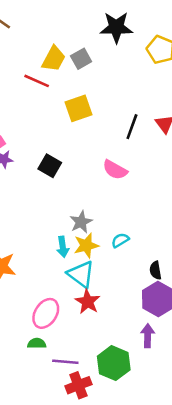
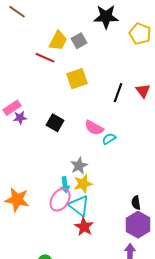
pink semicircle: (115, 170) -> (94, 128), moved
cyan semicircle: (120, 240) -> (109, 139), moved
pink ellipse: (46, 313) -> (60, 200), moved

